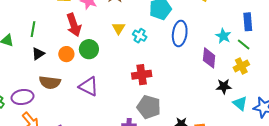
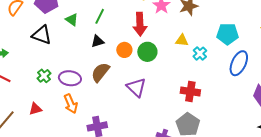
yellow triangle: (119, 28) -> (182, 40), turned 48
brown semicircle: (50, 82) -> (100, 72), turned 105

